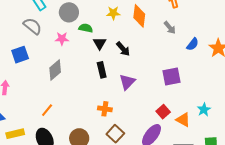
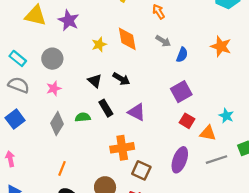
green semicircle: (86, 28) -> (83, 117), moved
blue semicircle: (193, 44) -> (182, 55), moved
purple triangle: (127, 82) -> (137, 112), turned -30
orange cross: (105, 109) -> (122, 148), size x1.5
red square: (163, 112) -> (187, 121), moved

